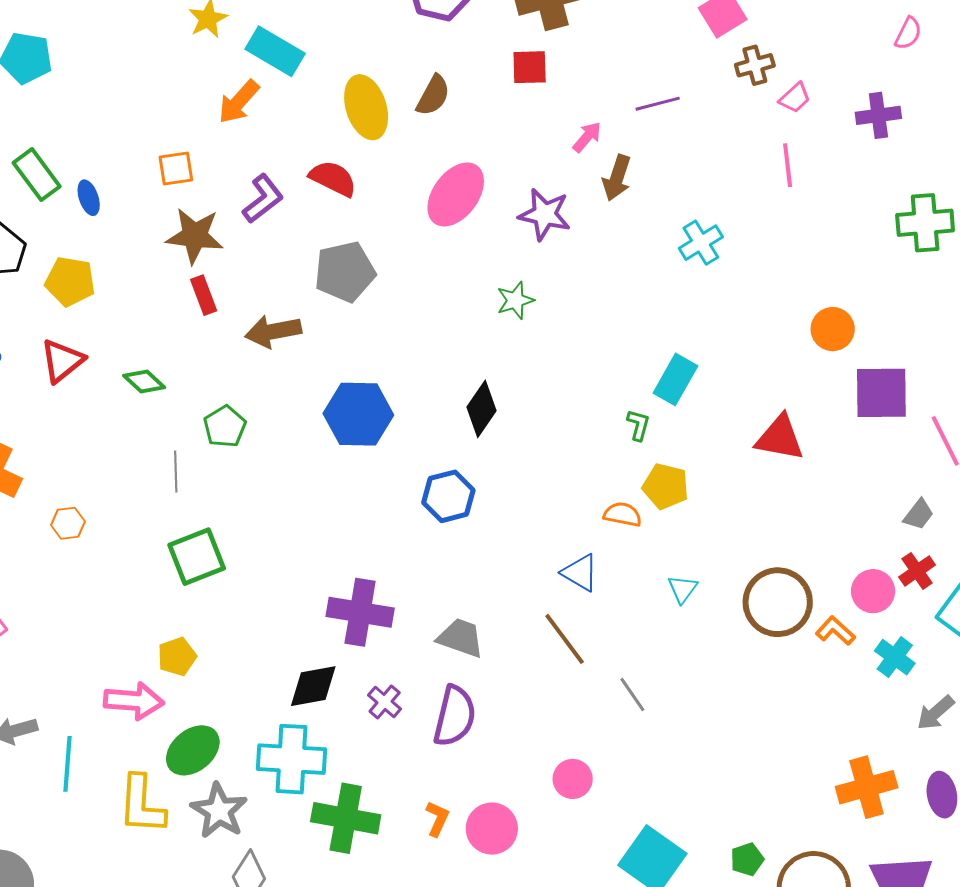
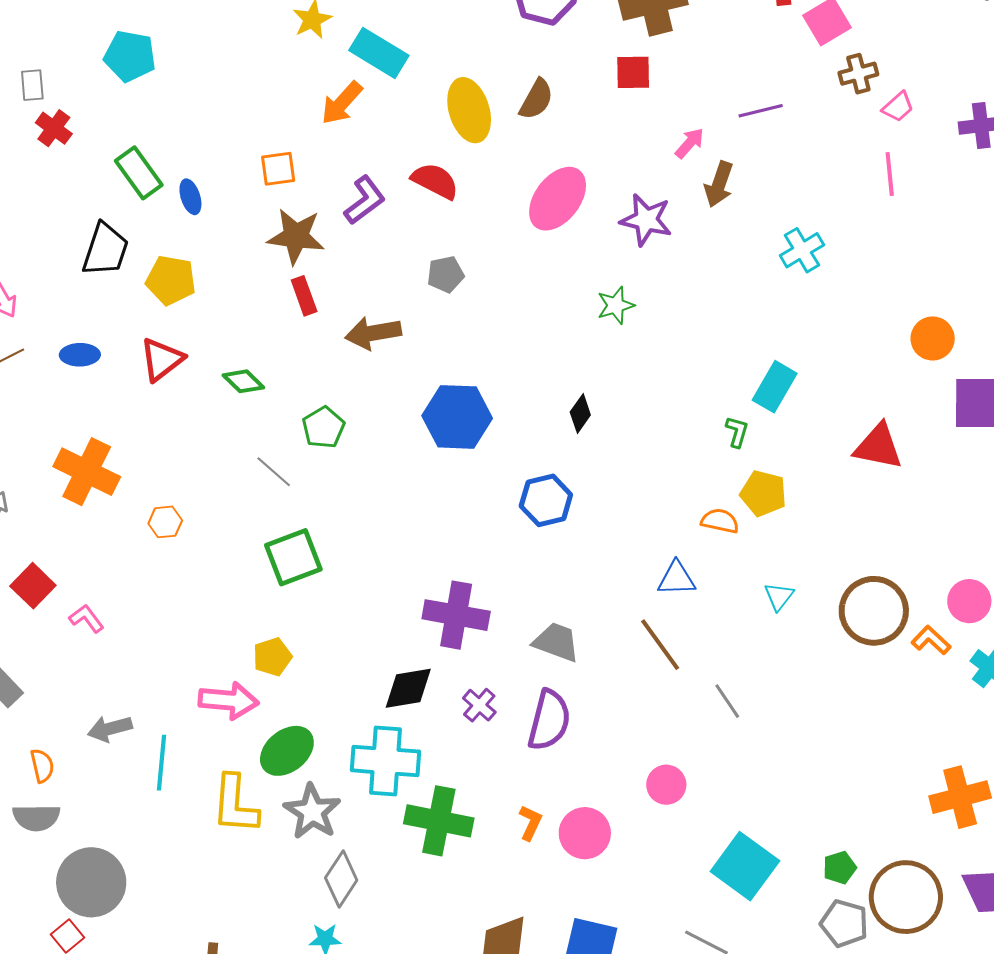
gray pentagon: (345, 272) -> (446, 274), size x0.6
black diamond: (482, 409) -> (580, 413), size x0.7
gray line: (176, 472) -> (274, 472), turned -48
blue triangle: (580, 573) -> (677, 579), turned -33

